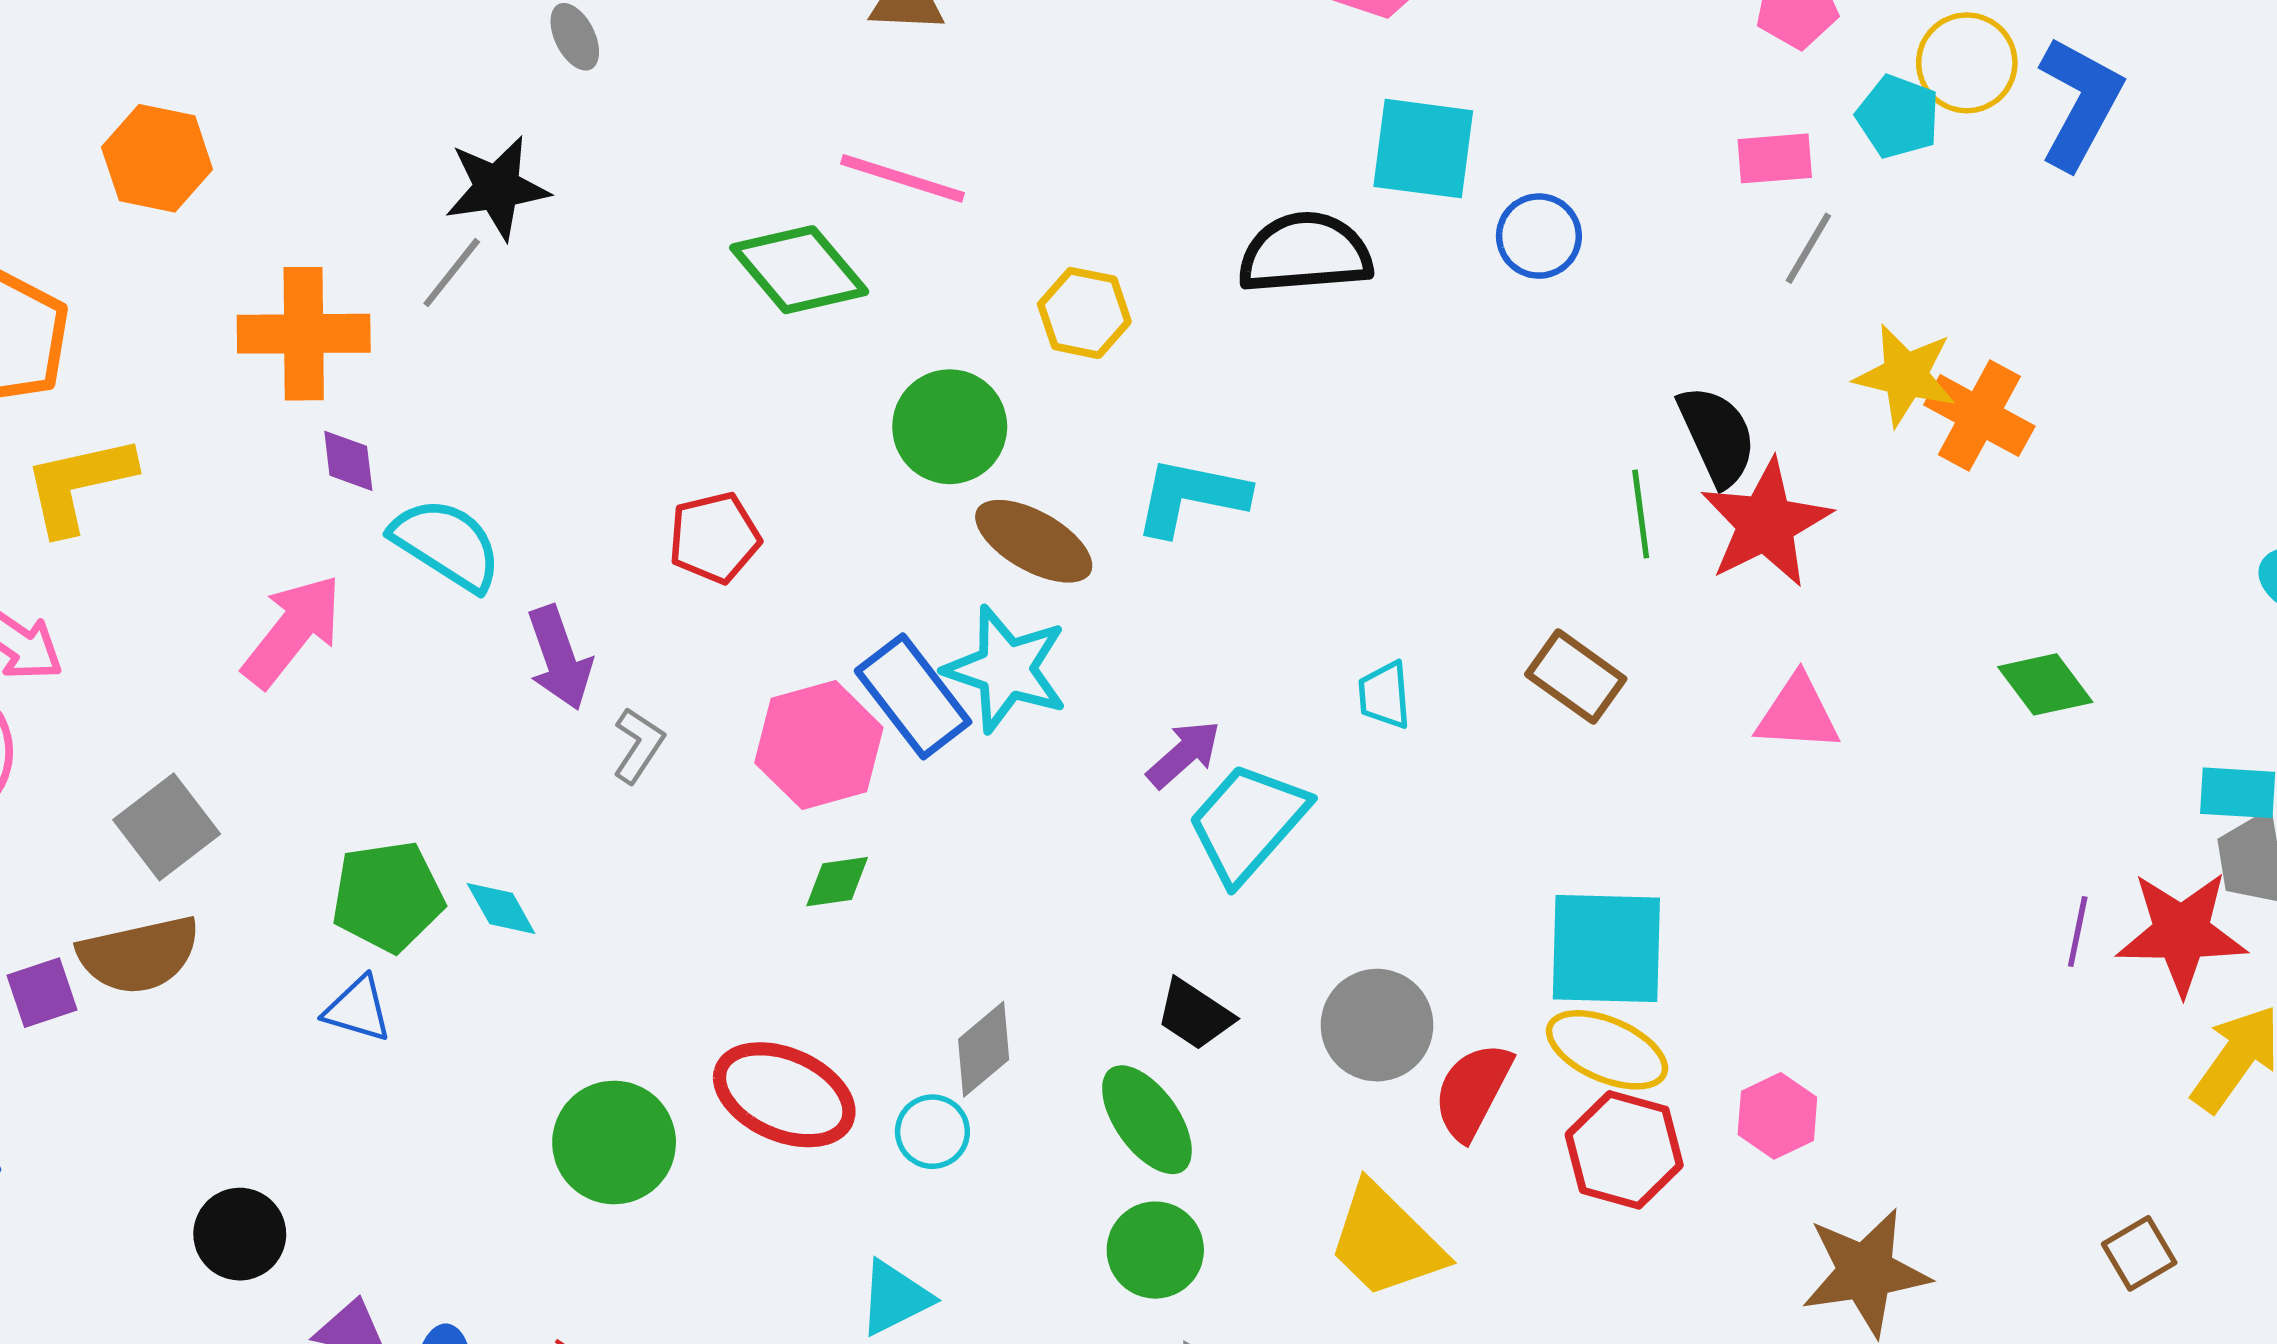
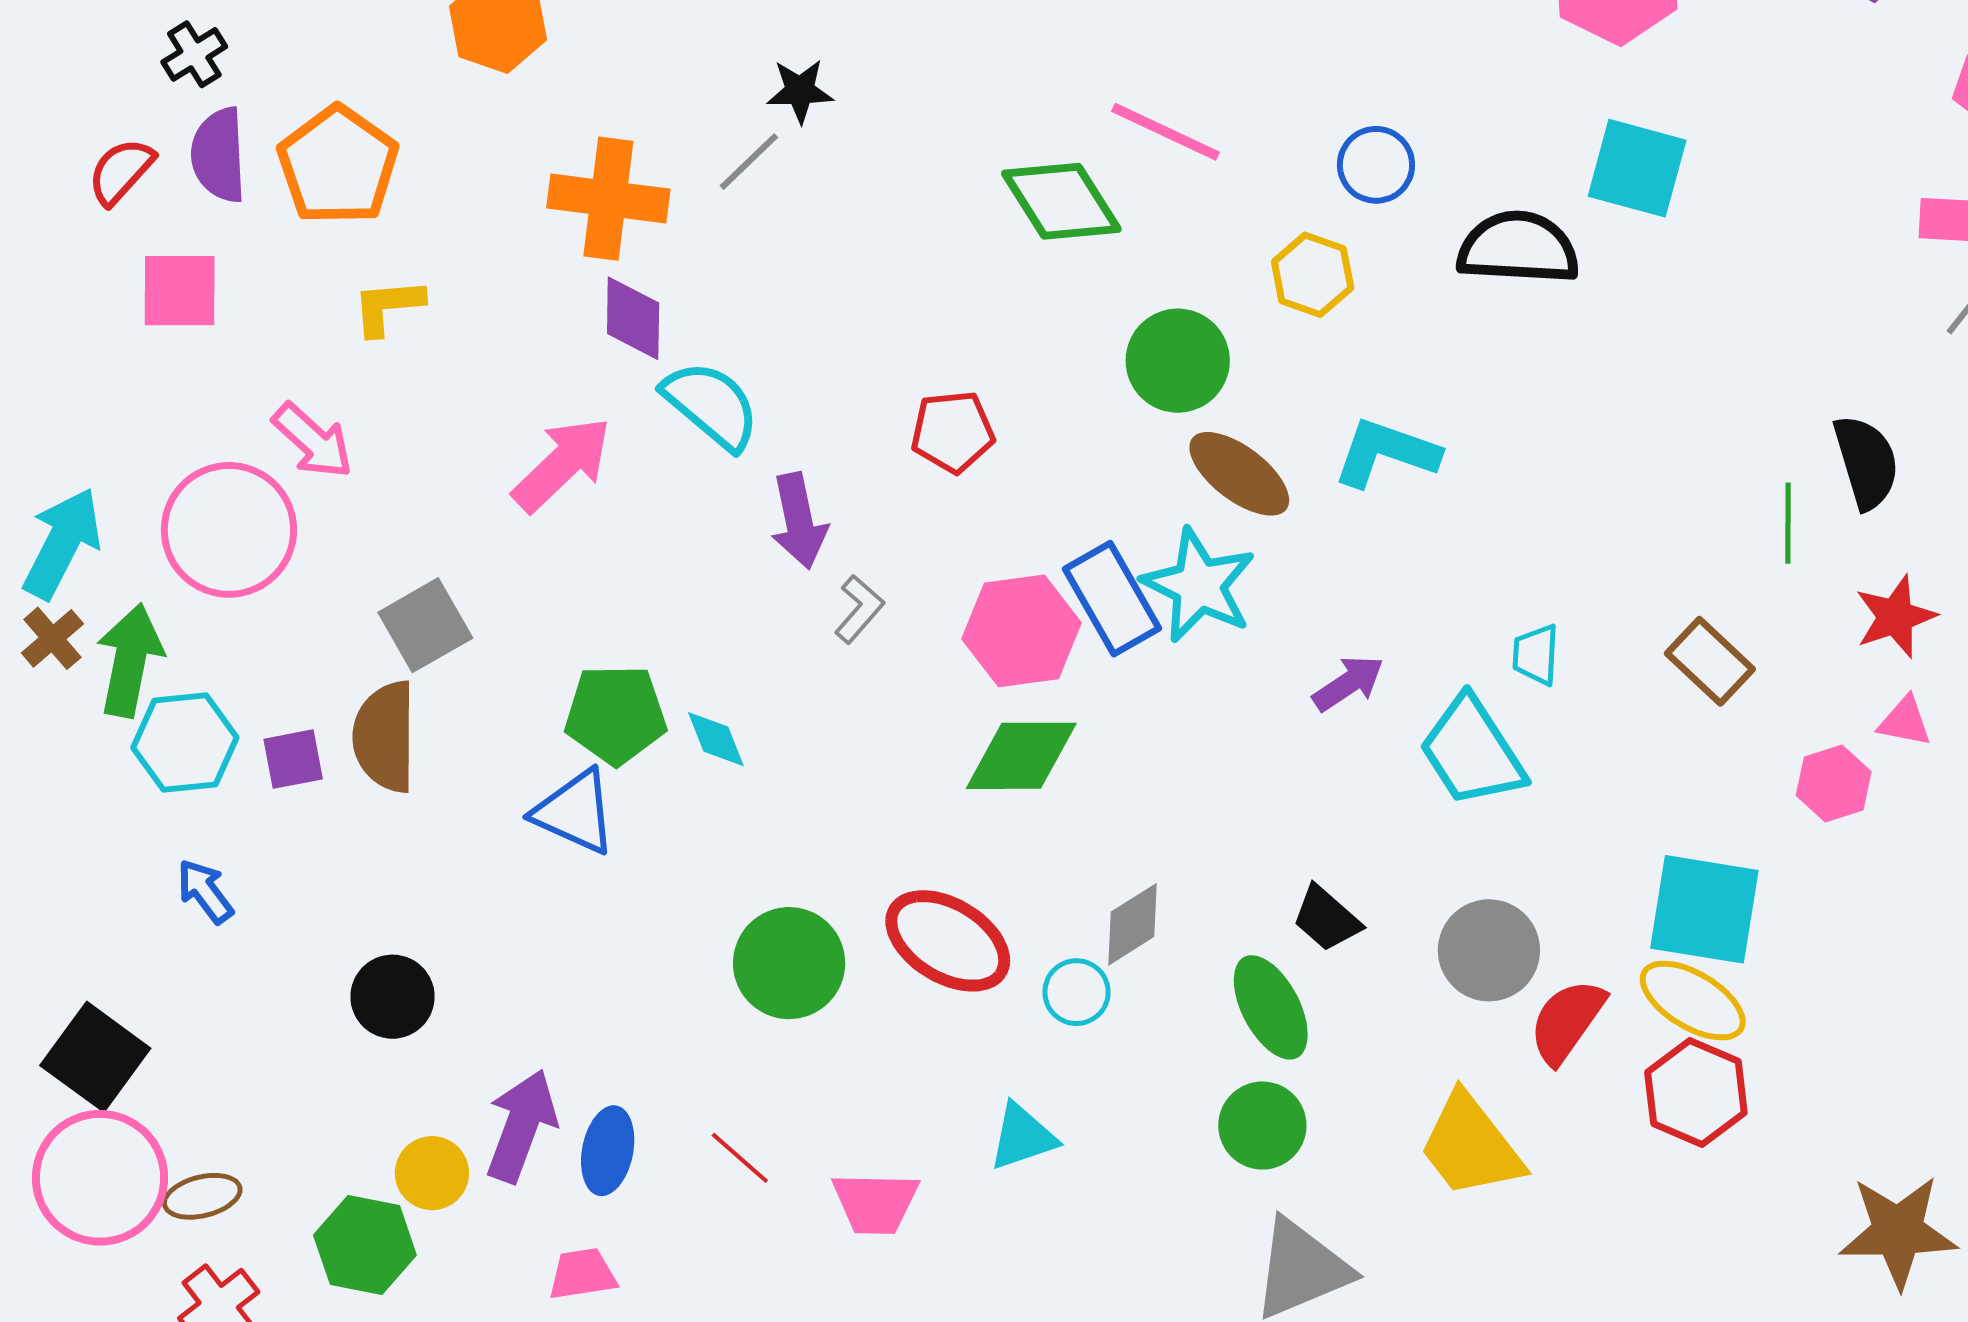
black star: (497, 188) -> (800, 91), size x0.7
blue circle: (1539, 236) -> (1376, 165), moved
purple diamond: (348, 461) -> (633, 318), size x1.4
yellow L-shape: (79, 484) -> (388, 307), size x0.7
red star: (1766, 523) -> (1895, 617), moved, size x0.7
pink triangle: (1798, 714) -> (1905, 722), size x0.7
cyan trapezoid: (1247, 823) -> (1472, 752), moved, turned -82
green diamond: (837, 882) -> (1021, 756), size x1.8
brown semicircle: (139, 955) -> (385, 737), turned 95
blue triangle: (358, 1009) -> (575, 812), size x1.4
pink hexagon: (1777, 1116) -> (1834, 784), moved
black circle: (240, 1234) -> (392, 997), moved

